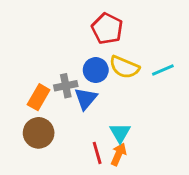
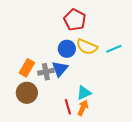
gray cross: (66, 86) -> (46, 72), moved
cyan triangle: (120, 133) -> (84, 93), turned 35

